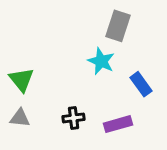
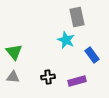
gray rectangle: (118, 26) -> (77, 17), turned -30

